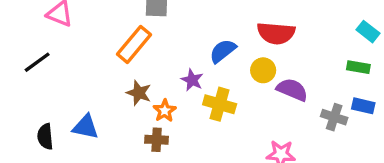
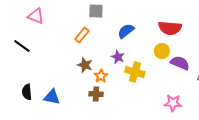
orange rectangle: (134, 44) -> (82, 35), size x0.7
blue semicircle: (223, 51) -> (126, 31), moved
black line: (37, 62) -> (22, 46), turned 72
blue triangle: (86, 127) -> (52, 97), moved

